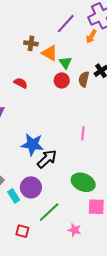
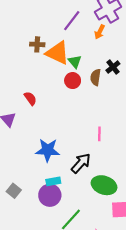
orange triangle: (50, 53) -> (58, 53), size x1.4
red semicircle: (21, 83) -> (30, 98), moved, turned 32
black arrow: (47, 159) -> (81, 163), moved
cyan rectangle: (14, 196) -> (53, 181), moved, turned -64

